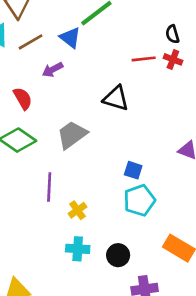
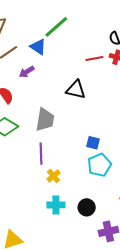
gray trapezoid: (72, 135) -> (45, 120), turned 140
purple line: (49, 187) -> (41, 154), moved

